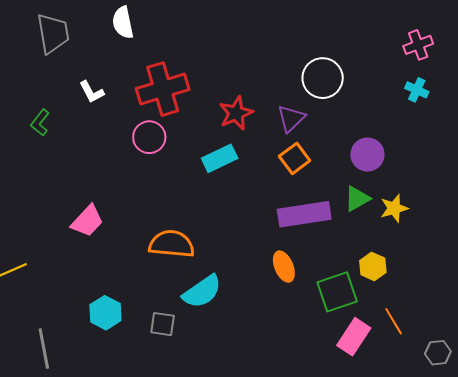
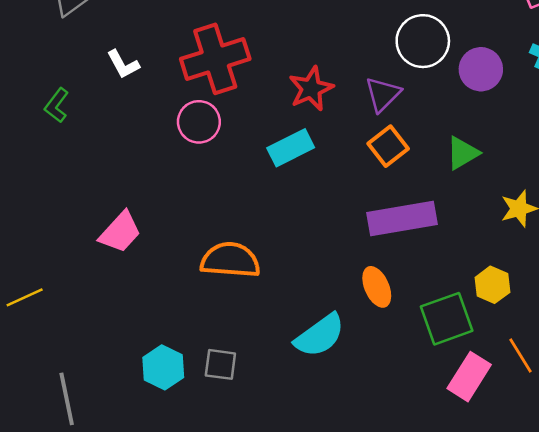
purple circle: (367, 155) -> (481, 69), moved
green triangle: (357, 199) -> (463, 153), moved
cyan semicircle: (202, 292) -> (320, 335), moved
cyan hexagon: (105, 313) -> (163, 367), moved

